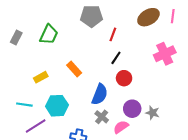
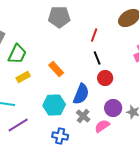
gray pentagon: (92, 16) -> (59, 17), moved
green trapezoid: (49, 34) -> (17, 54), moved
black line: (116, 58) -> (97, 58), turned -56
cyan hexagon: (57, 106) -> (54, 105), moved

